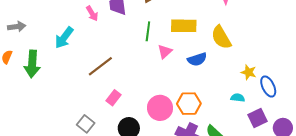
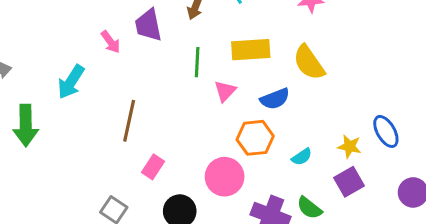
brown line: (100, 66) -> (129, 121), turned -36
yellow star: (249, 72) -> (349, 147), moved
cyan semicircle: (238, 98) -> (302, 157), moved, turned 144
orange hexagon: (189, 104) -> (255, 138), moved
purple square: (257, 118) -> (349, 182), moved

